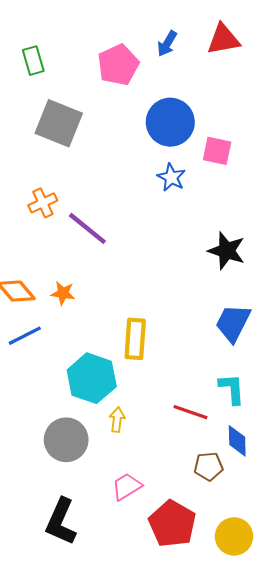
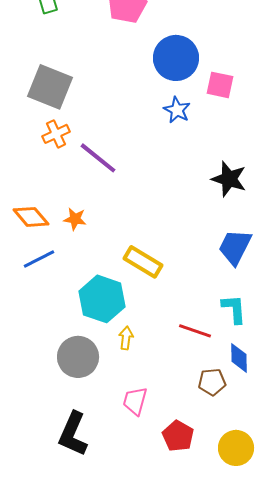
gray square: (59, 123) -> (50, 87), moved
yellow rectangle: (135, 339) -> (143, 262), turned -63
pink trapezoid: (127, 487) -> (135, 401), turned -44
red pentagon: (172, 524) -> (178, 436), size x0.7

